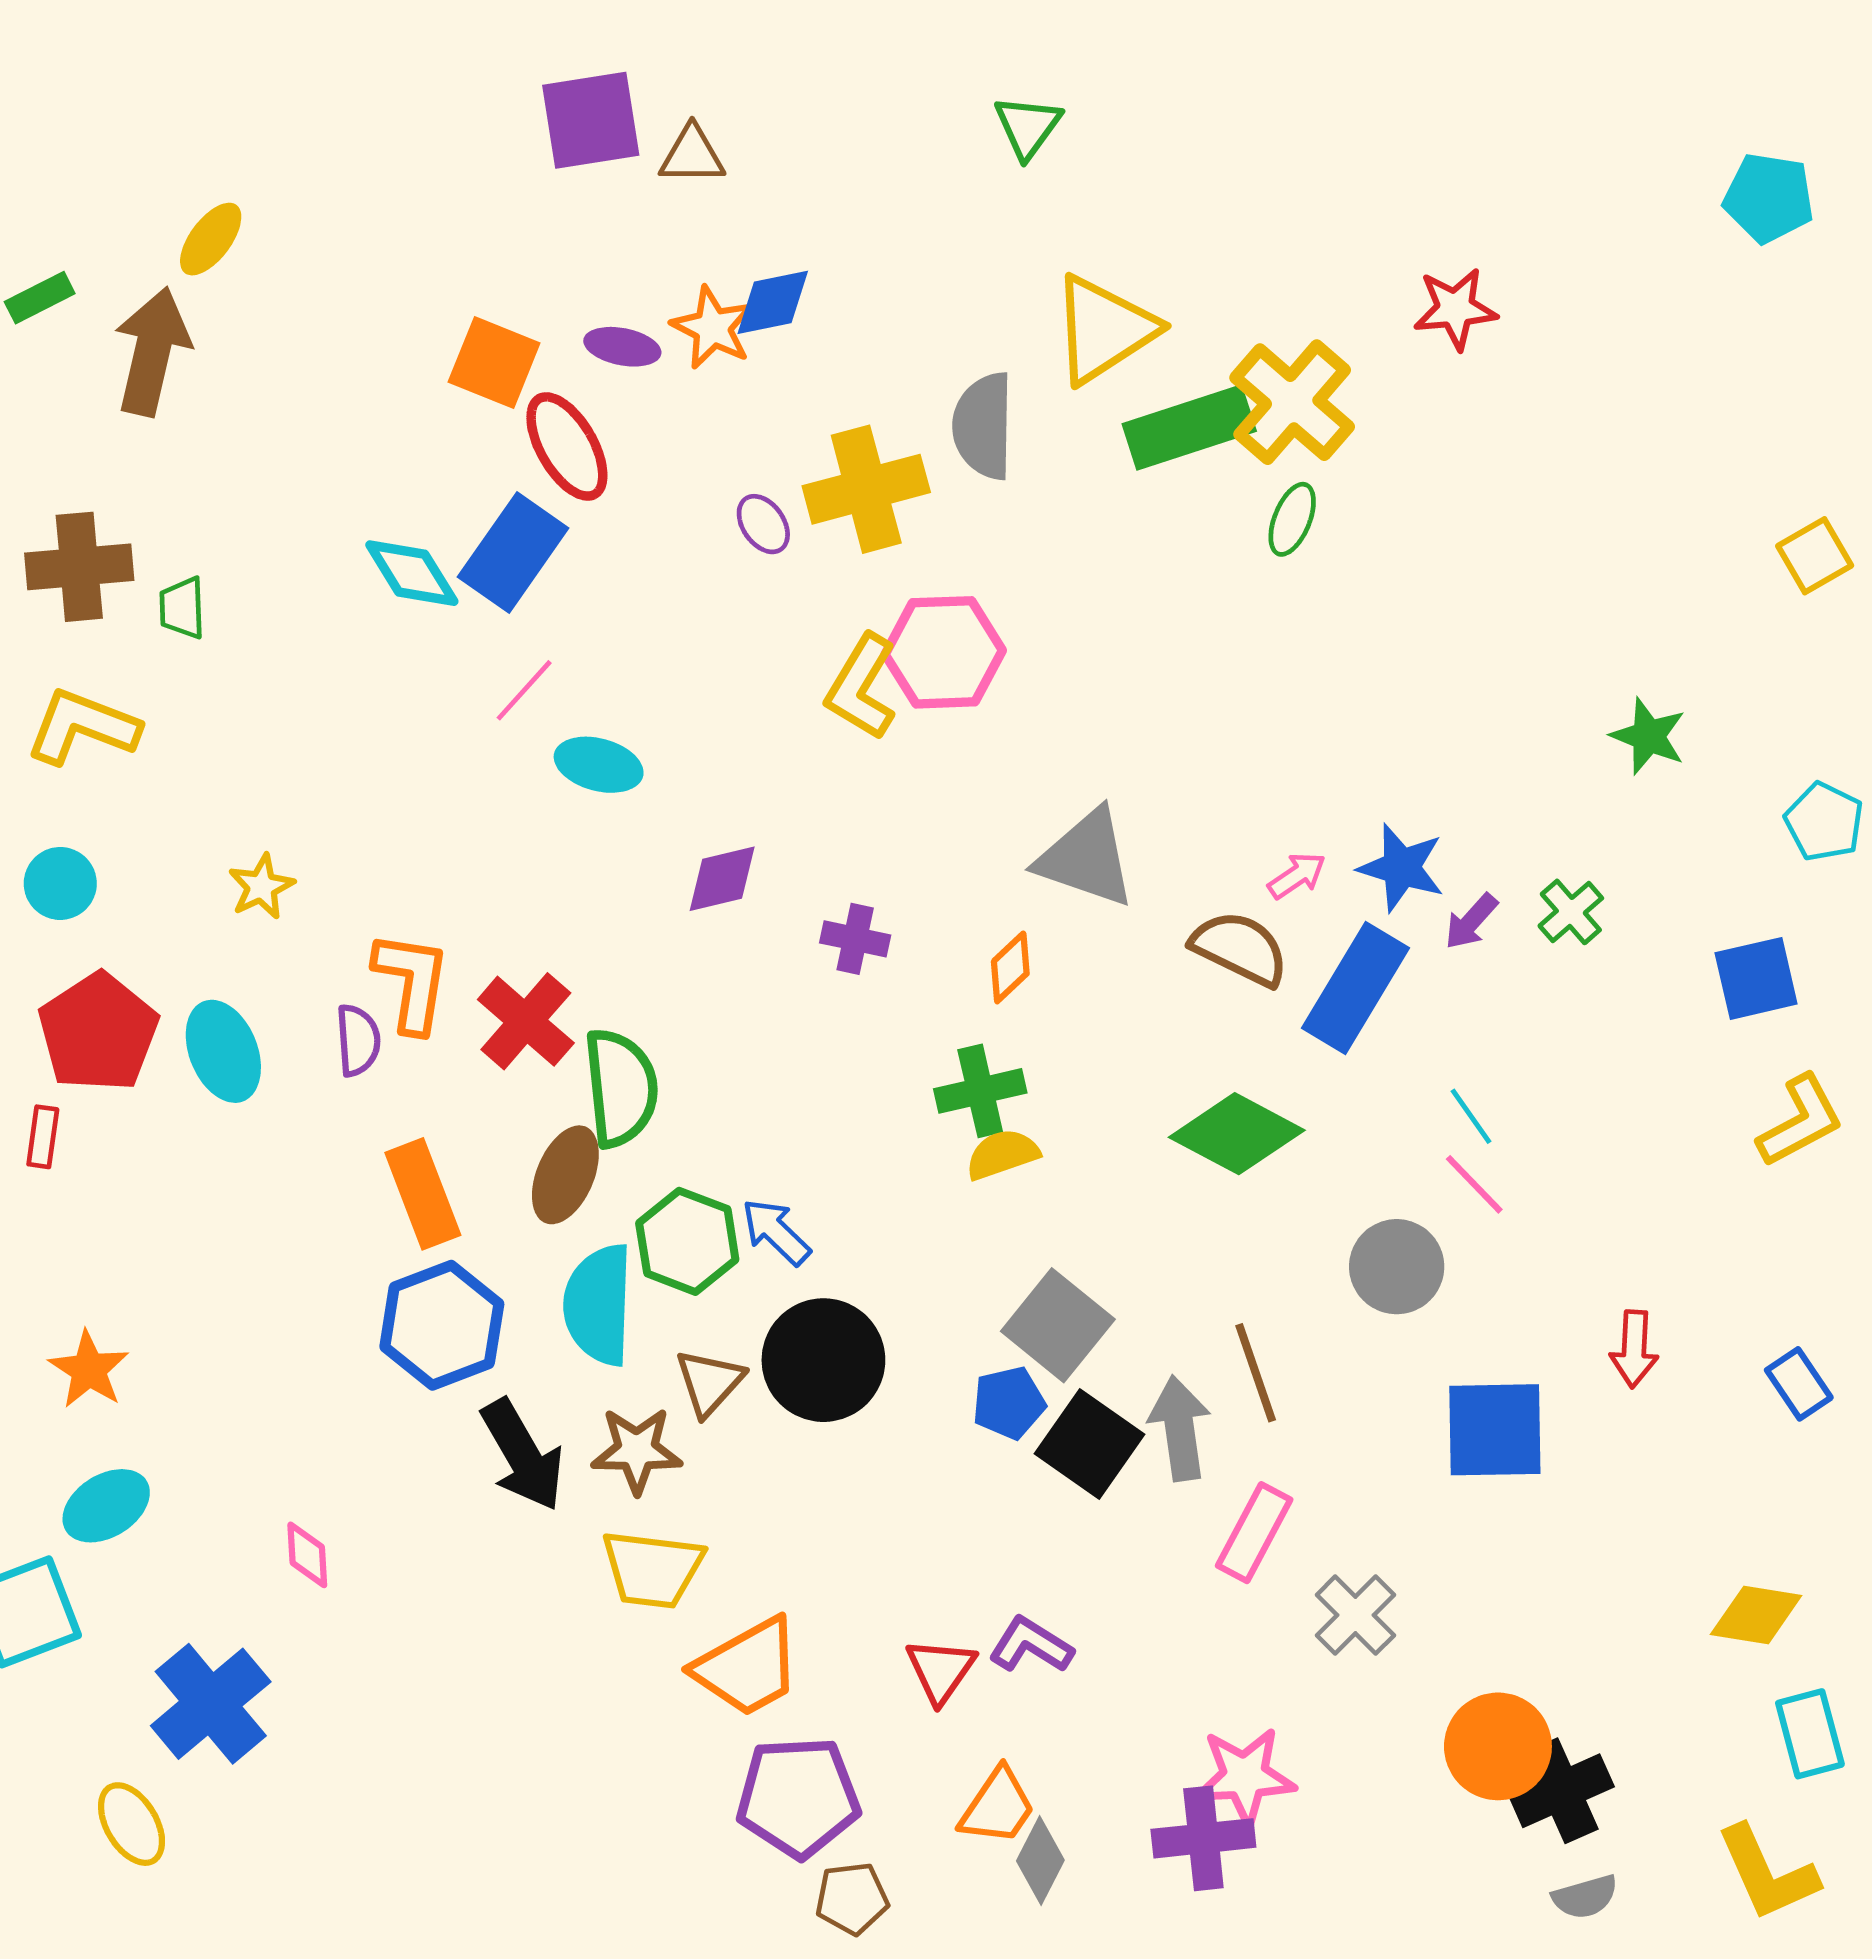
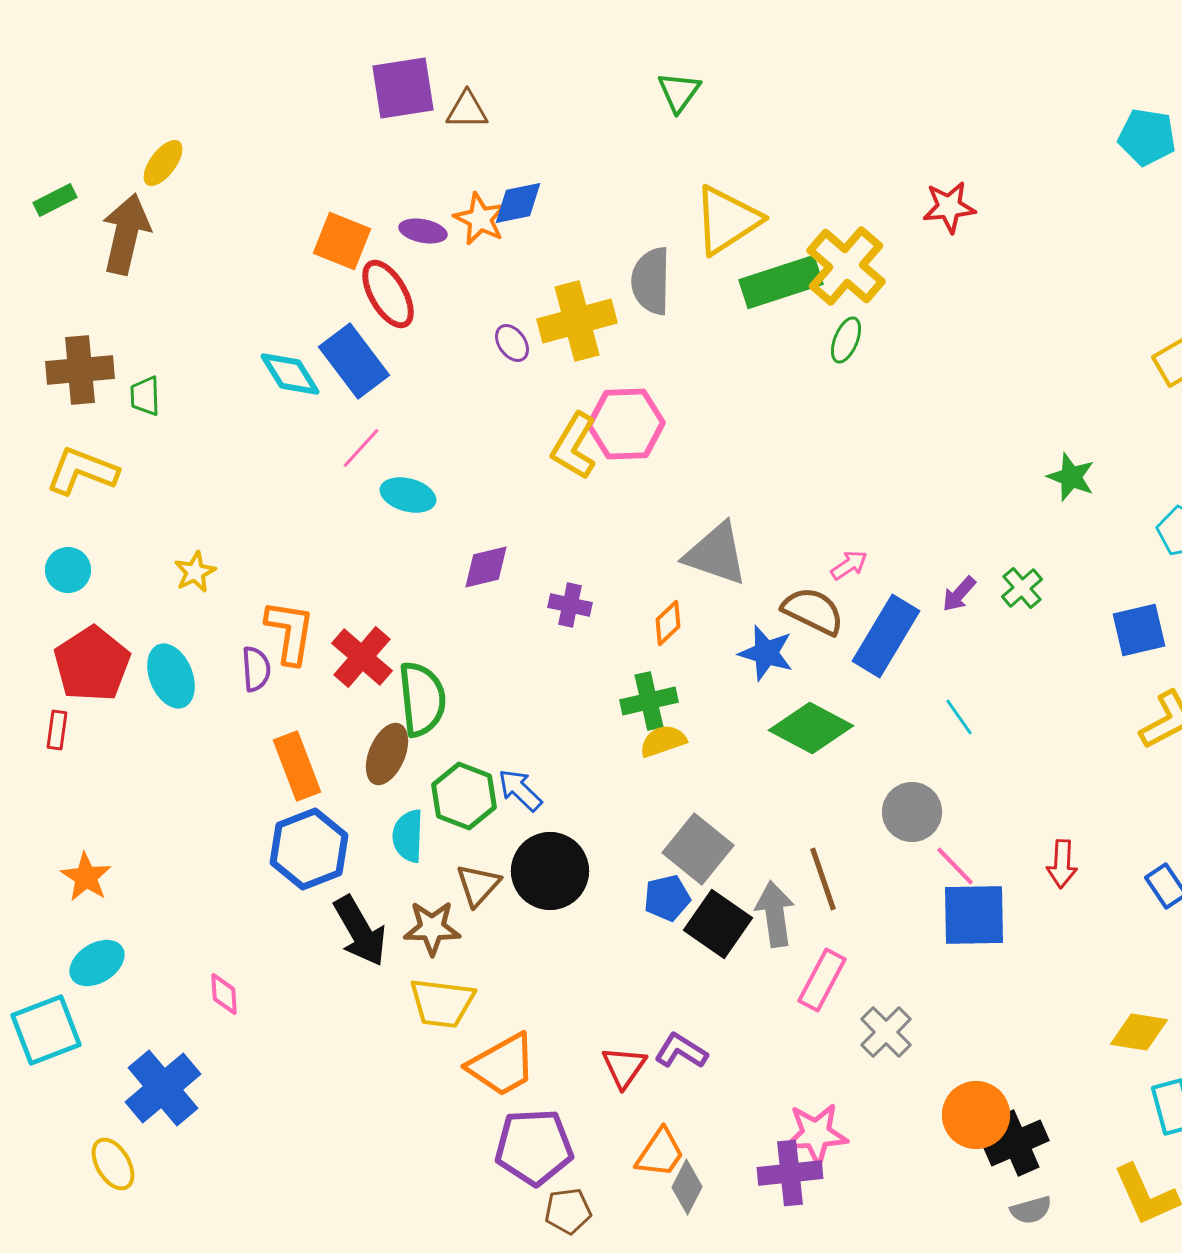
blue rectangle: (513, 553) -> (354, 361), turned -72
blue star: (1401, 868) -> (766, 653), moved
pink line: (1474, 1184) -> (955, 866), moved
cyan semicircle: (599, 1305) -> (408, 836), size x0.7

